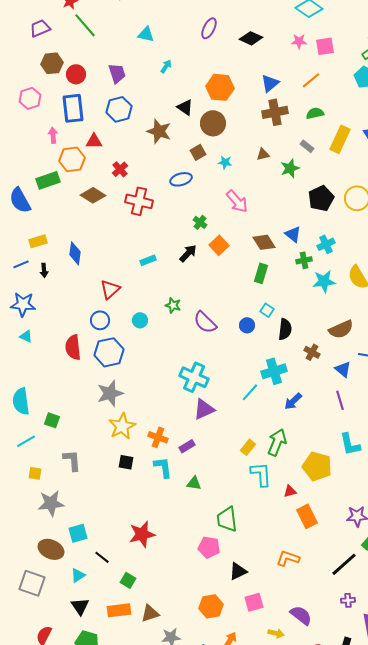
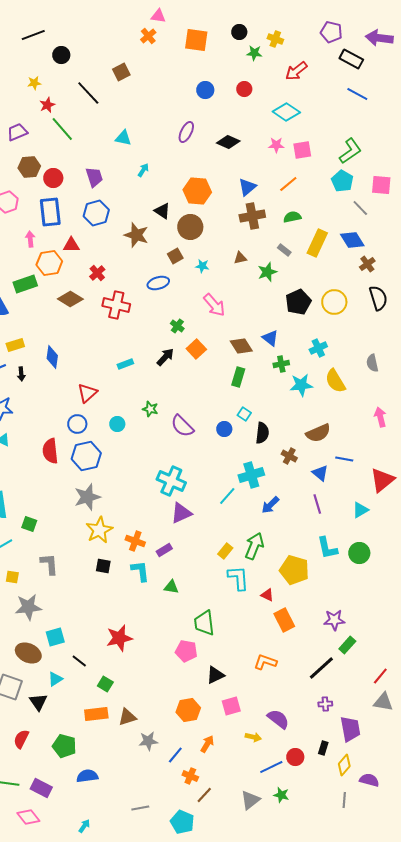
cyan cross: (326, 244) -> (318, 348), moved
red triangle: (290, 491) -> (267, 595), turned 40
black triangle: (80, 606) -> (38, 702), moved

